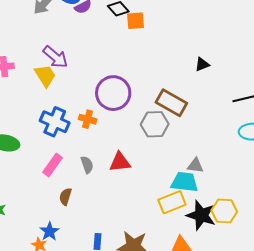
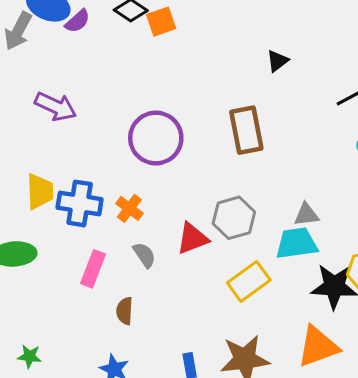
yellow trapezoid: (45, 76) -> (40, 191), moved, turned 45
brown rectangle: (171, 103) -> (246, 130), turned 64
orange cross: (88, 119) -> (129, 208), moved, turned 36
gray hexagon: (155, 124) -> (234, 218), moved
yellow rectangle: (172, 202) -> (249, 281), moved

